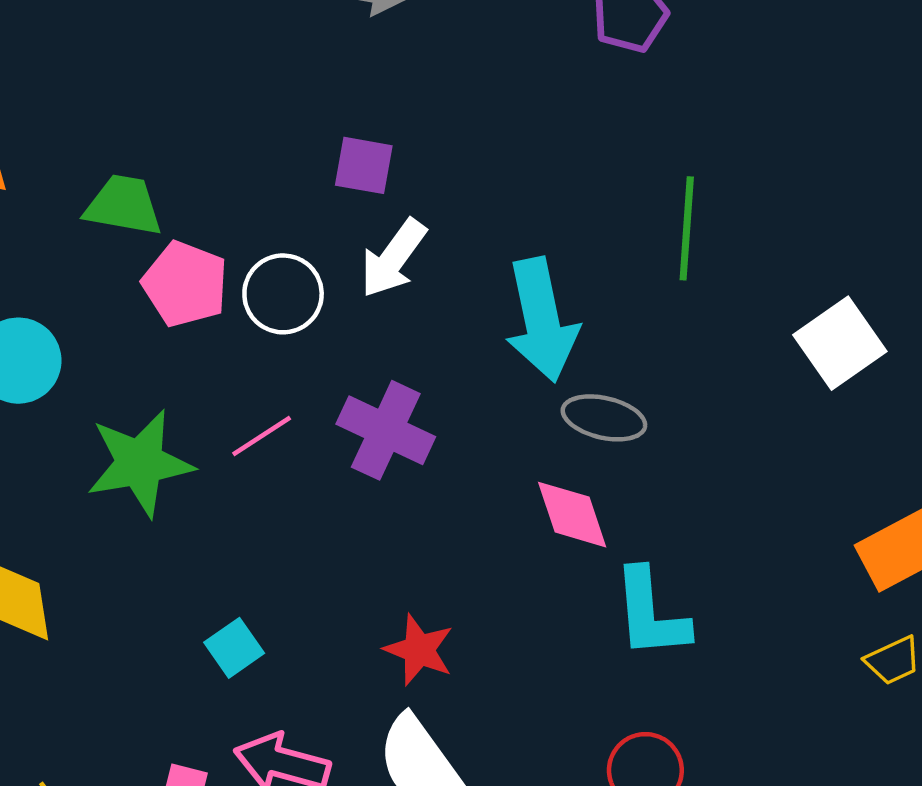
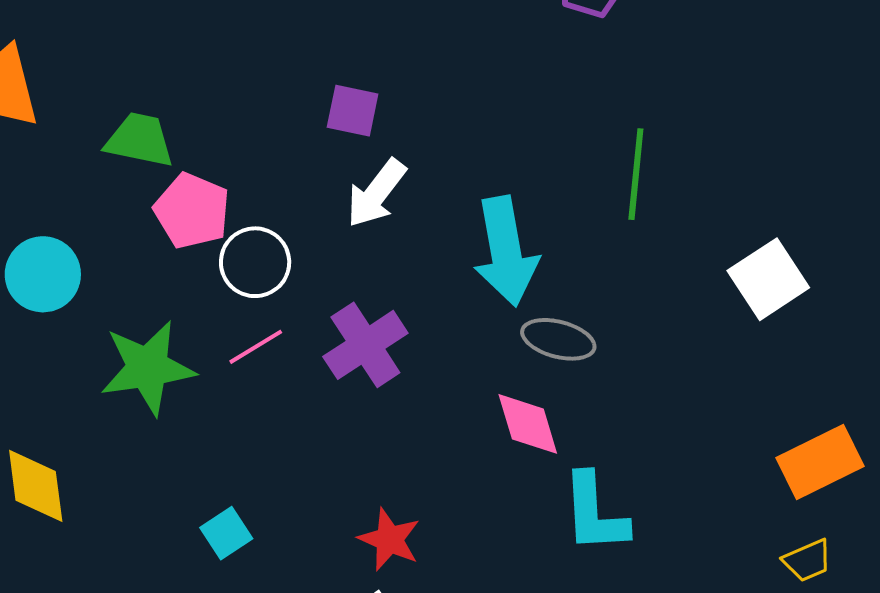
white circle: (283, 294) -> (255, 262), moved
purple cross: (386, 430) -> (365, 345), turned 30

